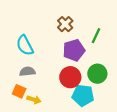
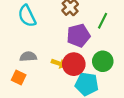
cyan semicircle: (25, 45) -> (27, 16), moved
yellow arrow: (34, 100) -> (59, 63), moved

